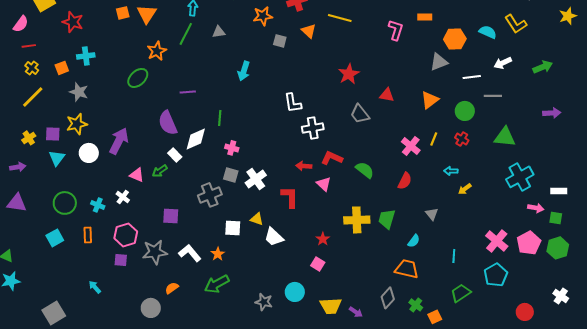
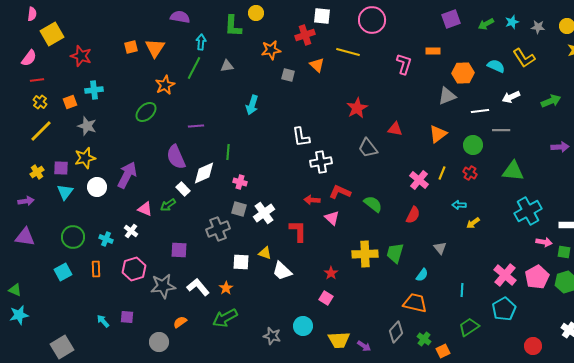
purple square: (121, 260) -> (127, 317), moved

